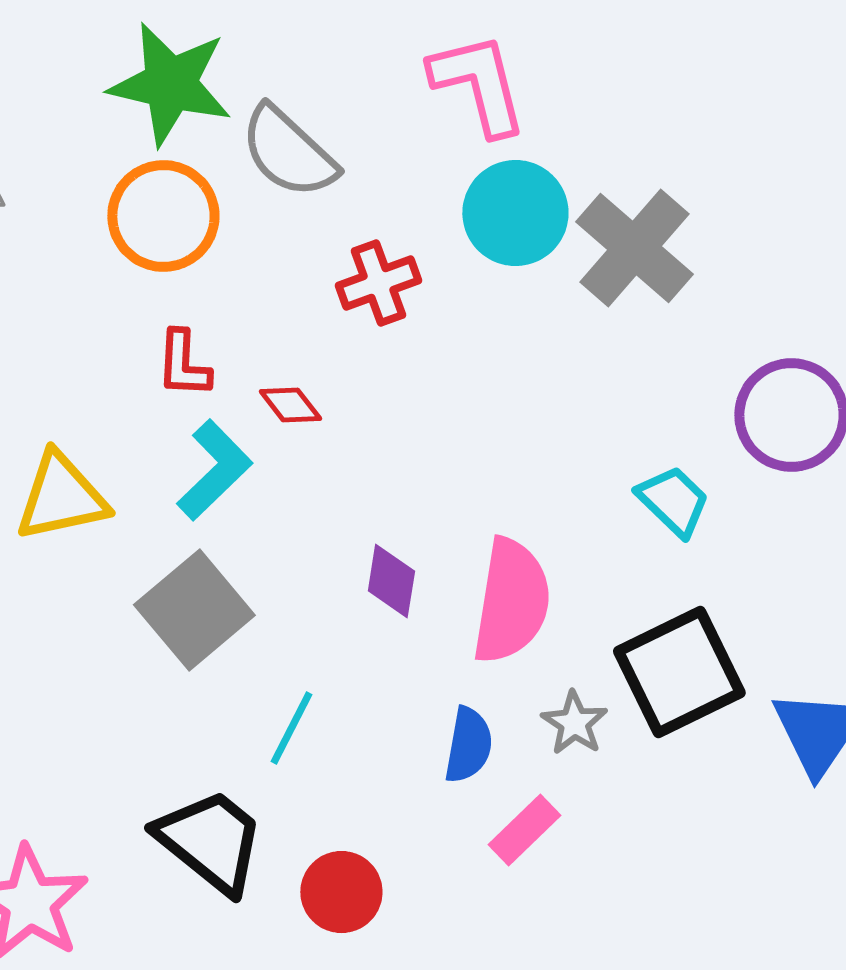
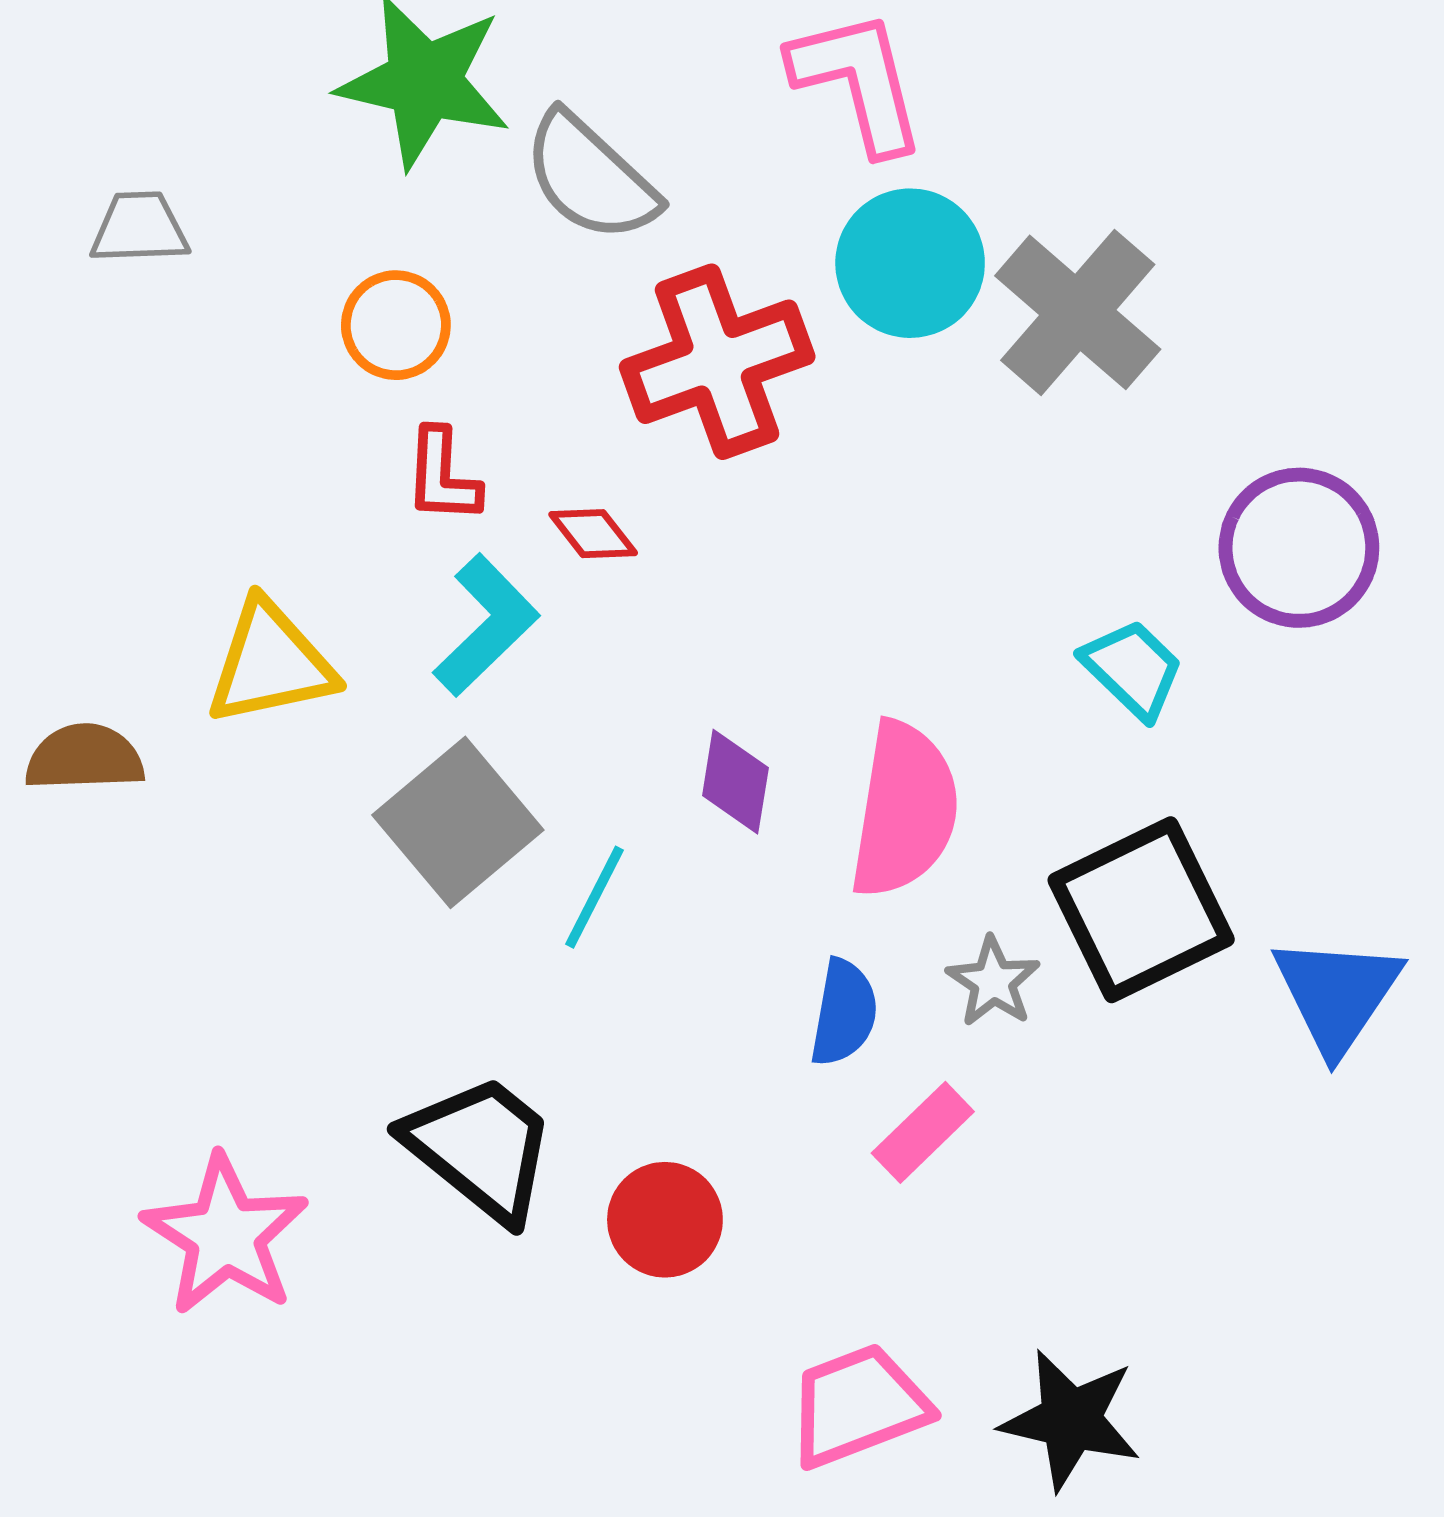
orange circle: (163, 216) -> (396, 325), moved, size x0.7
red cross: (378, 283) -> (717, 362), size x1.6
cyan line: (291, 728) -> (595, 897), moved

